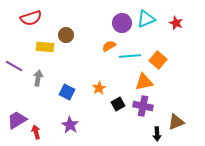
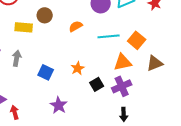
orange semicircle: (109, 46) -> (76, 26), moved
purple cross: (143, 106) -> (122, 86), turned -36
brown triangle: (176, 122) -> (155, 63), moved
purple star: (70, 125) -> (59, 105), moved
black arrow: (157, 134) -> (124, 114), moved

